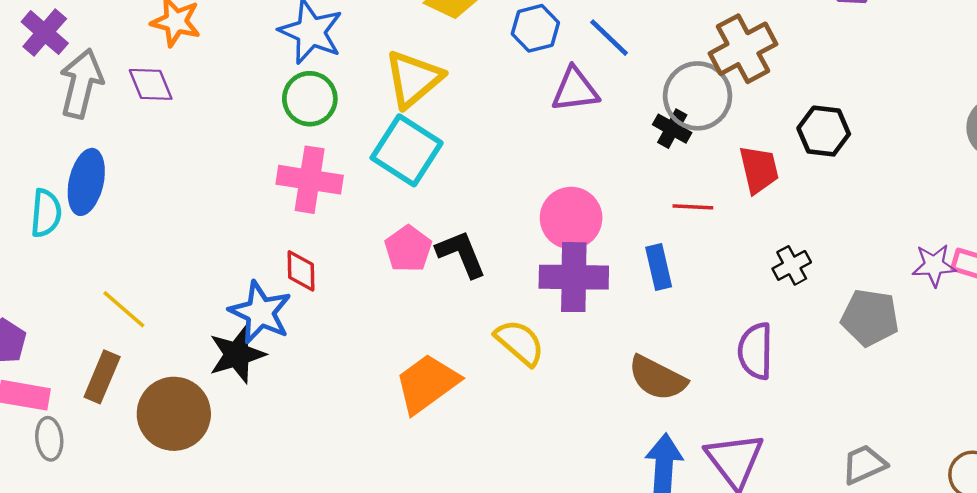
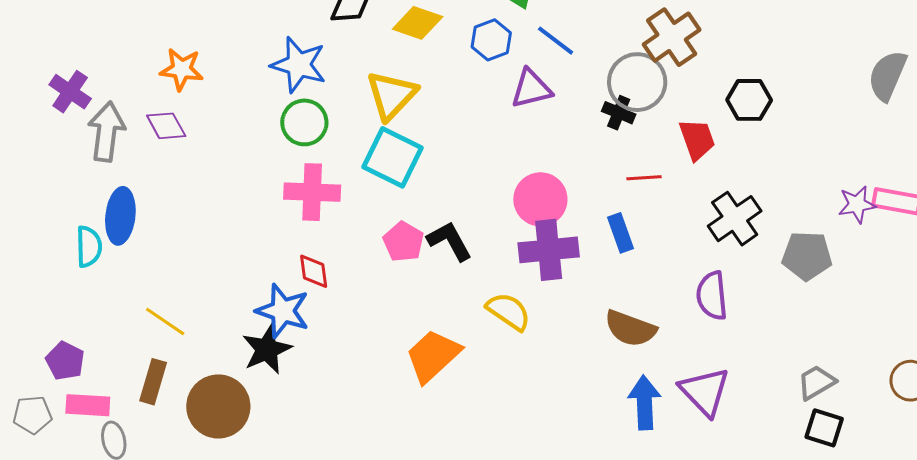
black cross: (792, 265) -> (735, 219), size x1.6

